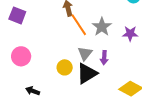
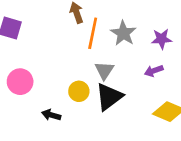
orange line: (79, 25) -> (93, 33), turned 50
purple arrow: (104, 58) -> (154, 71), moved, turned 72
black arrow: (33, 91) -> (51, 115), moved

